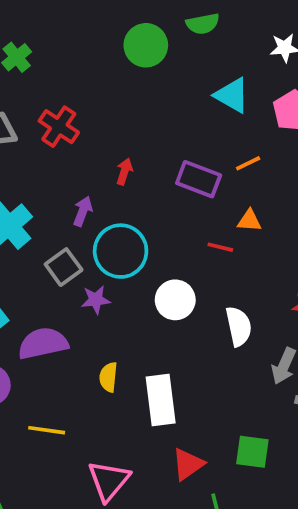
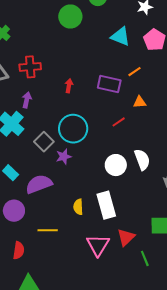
red cross: (59, 127) -> (30, 67), turned -30
purple arrow: (83, 211) -> (27, 100), moved
red line: (220, 247) -> (119, 122), moved, turned -40
white circle: (175, 300) -> (116, 165), moved
yellow semicircle: (108, 377) -> (78, 207), moved
pink triangle: (109, 481) -> (98, 245), moved

